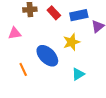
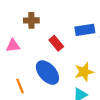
red rectangle: (54, 13) -> (56, 43), moved
yellow star: (71, 42) -> (84, 72), moved

